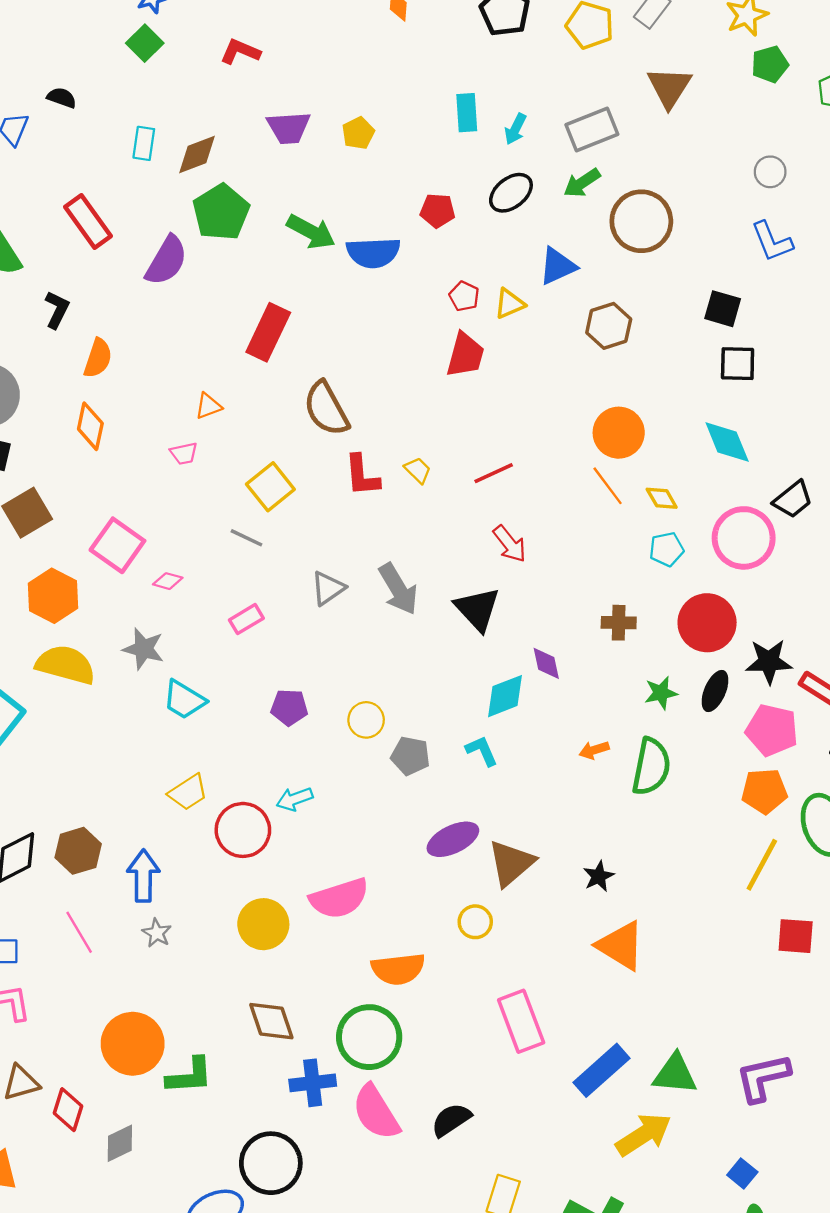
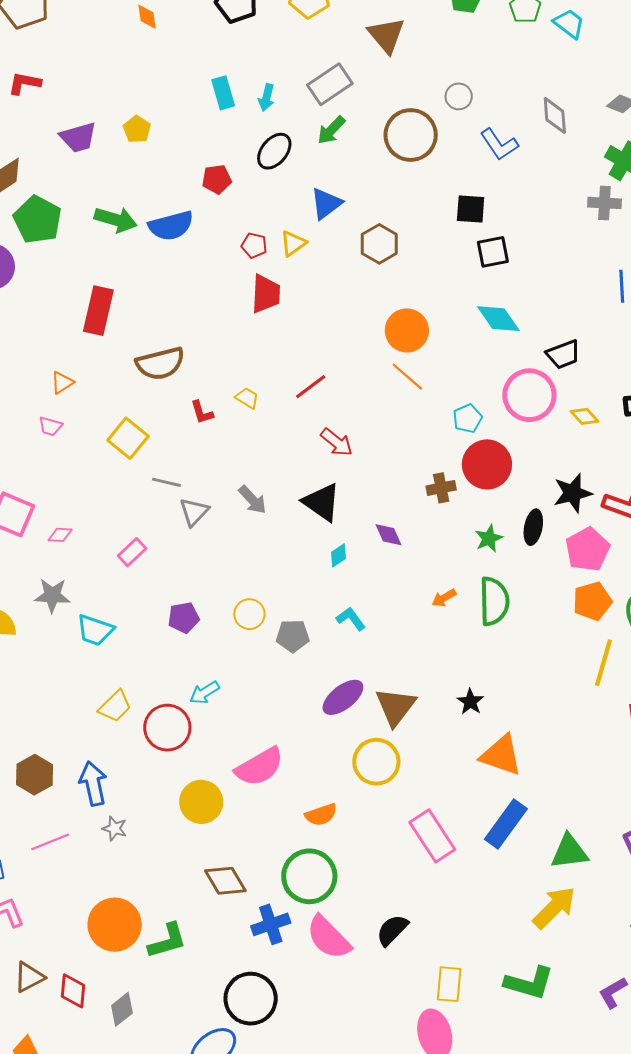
gray circle: (770, 172) -> (459, 96), moved
brown circle: (641, 221) -> (411, 135), moved
brown semicircle: (326, 409) -> (160, 363), turned -63
pink trapezoid: (184, 453) -> (50, 426), turned 40
red L-shape: (362, 475) -> (202, 412), size x0.7
yellow diamond: (662, 498) -> (585, 416), moved
black trapezoid: (793, 499) -> (563, 354), turned 30
gray line: (247, 538) -> (166, 482), moved
gray arrow: (398, 589) -> (253, 500), size x0.7
red circle: (707, 623) -> (487, 464), moved
cyan diamond: (505, 696) -> (339, 555), moved, size x0.6
pink pentagon: (772, 730) -> (588, 549), turned -30
yellow circle: (475, 922) -> (376, 762), size x1.6
pink line: (79, 932) -> (50, 842), turned -69
orange semicircle: (398, 969) -> (321, 815), size x0.7
blue rectangle: (601, 1070) -> (506, 824), moved

